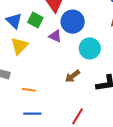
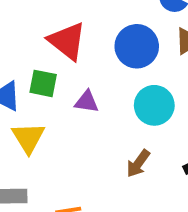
blue circle: (73, 22) -> (137, 46), moved

